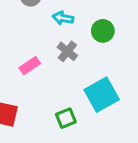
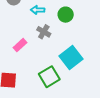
green square: (66, 118) -> (49, 77), size x1.5

